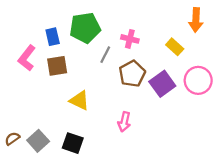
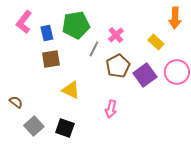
pink cross: (130, 39) -> (116, 35), turned 35
pink L-shape: (27, 58) -> (24, 22), moved
brown semicircle: (12, 139) -> (16, 102), moved, turned 72

